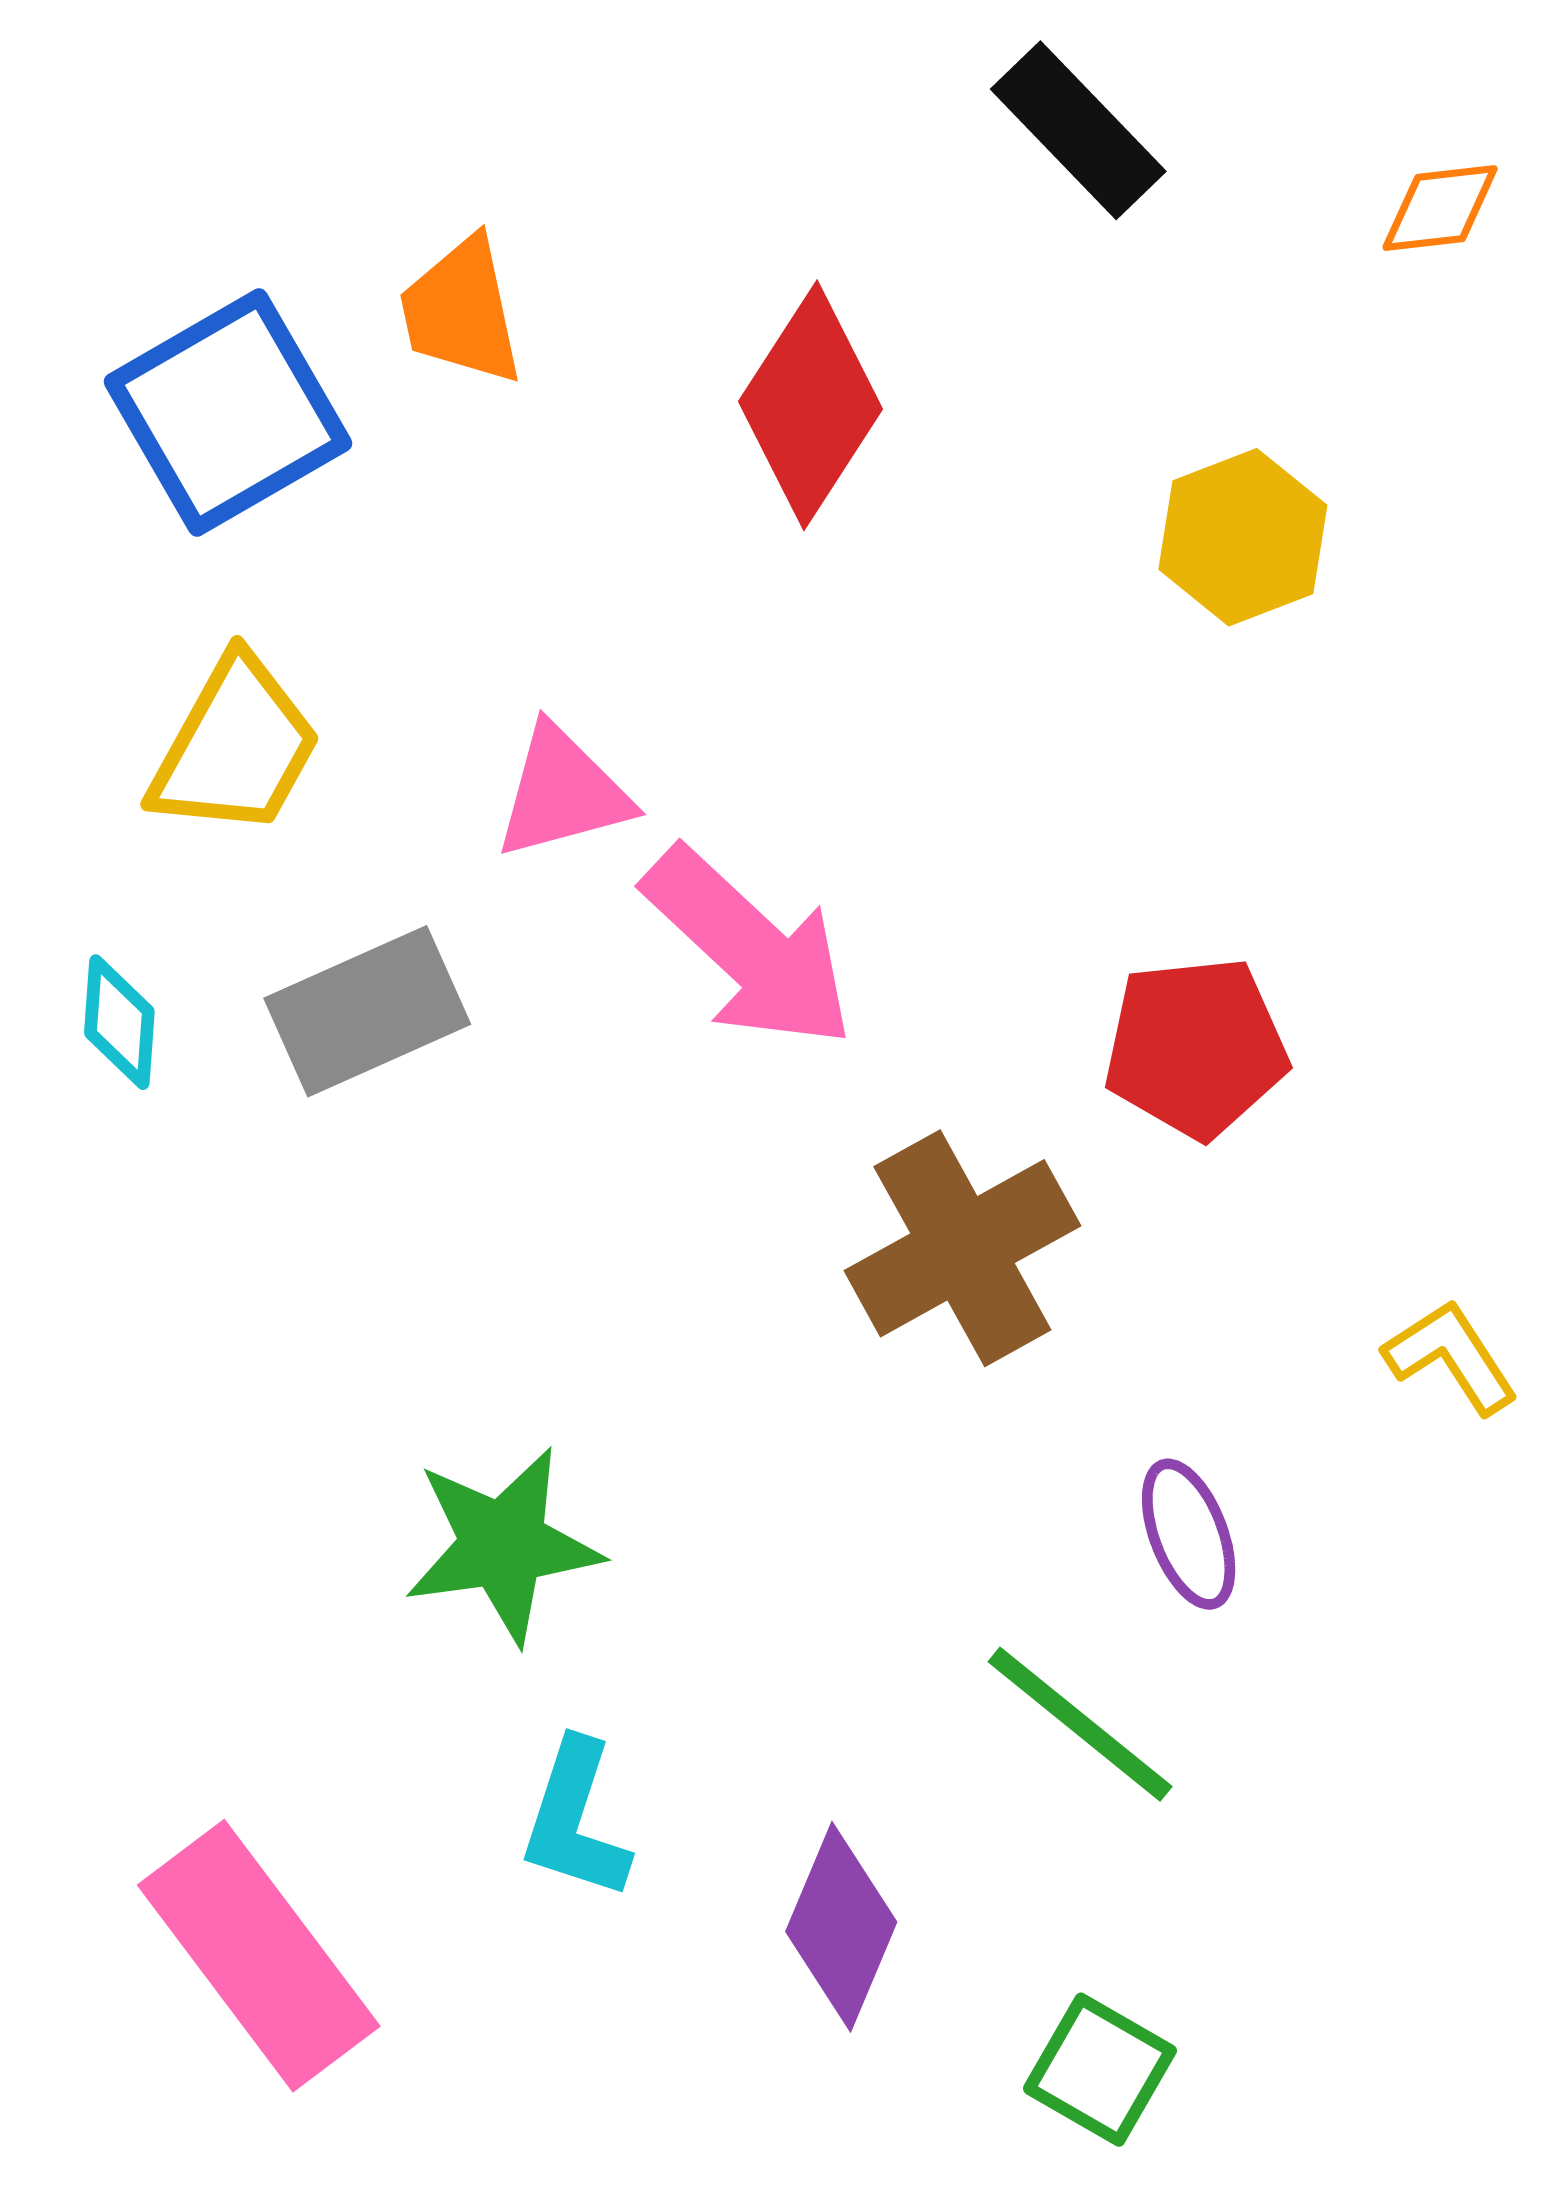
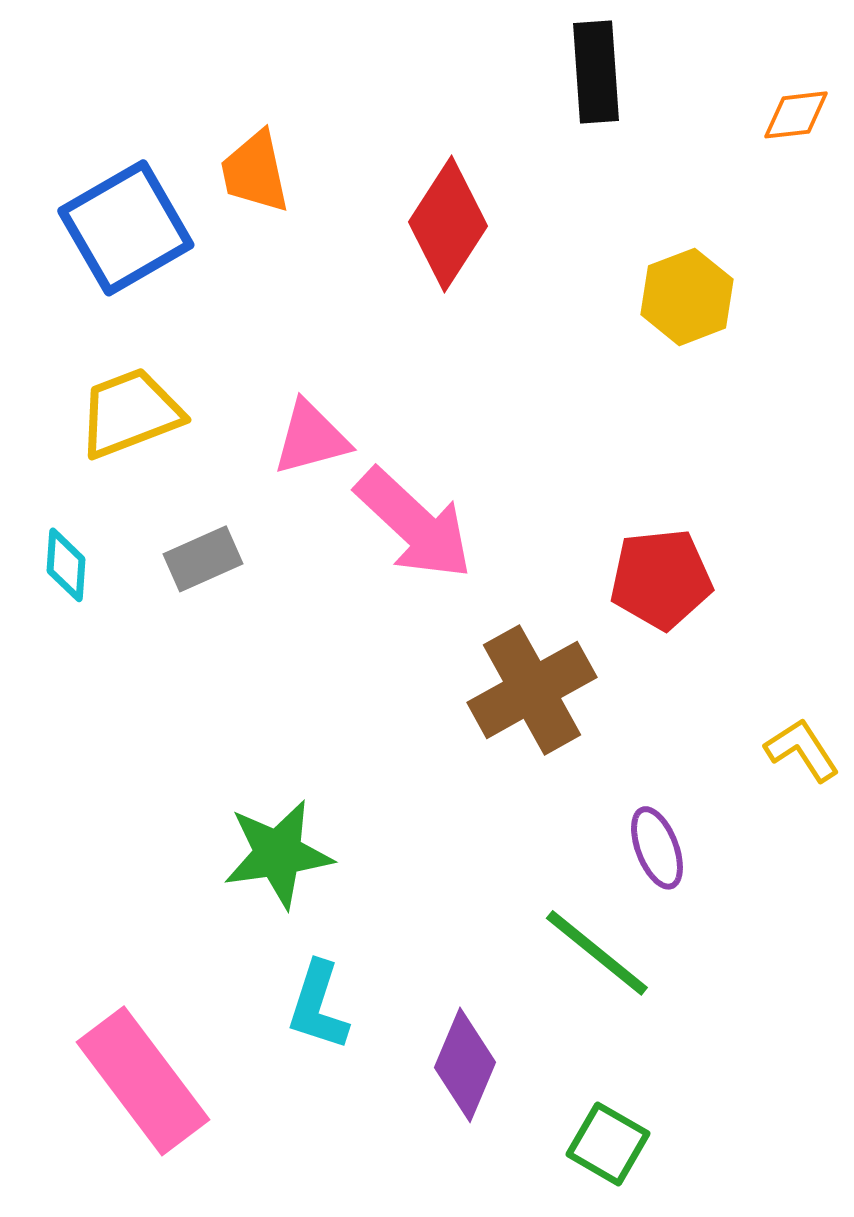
black rectangle: (1078, 130) -> (596, 72), turned 40
yellow trapezoid: (235, 747) -> (130, 413), turned -140
gray rectangle: (367, 1011) -> (203, 559), size x0.7

